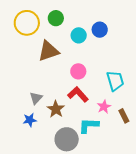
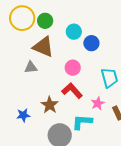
green circle: (56, 18) -> (45, 21), moved
blue circle: (100, 30) -> (91, 43), moved
brown triangle: (48, 51) -> (43, 47), turned 40
gray triangle: (36, 98) -> (31, 67), moved, turned 40

